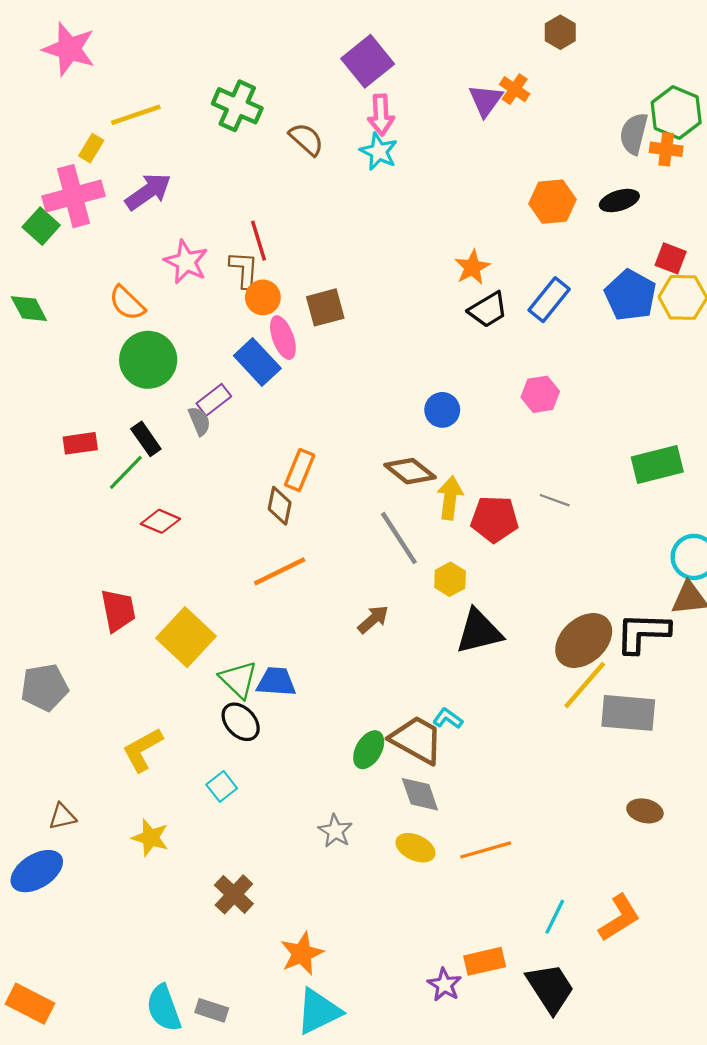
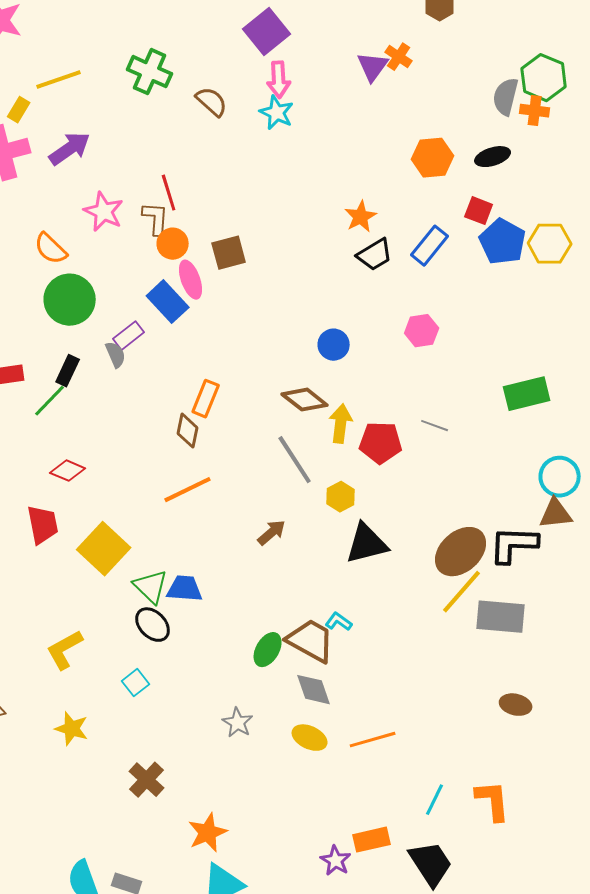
red square: (671, 258) -> (479, 211), moved
black rectangle: (146, 439) -> (68, 371), turned 60
red diamond: (160, 521) -> (68, 471), moved
orange L-shape: (619, 918) -> (493, 801), turned -63

